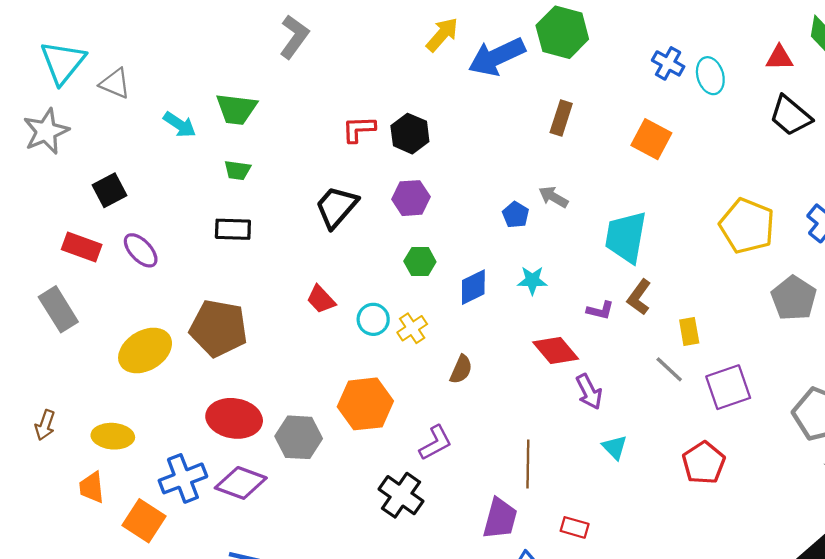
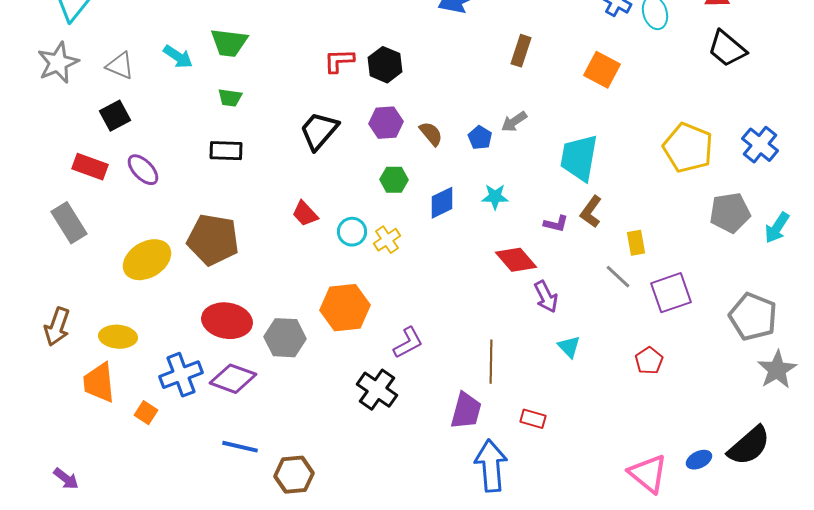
gray triangle: (115, 83) -> (120, 66), moved
gray arrow: (553, 197) -> (514, 122), turned -64
gray pentagon: (794, 298) -> (730, 213), turned 30
brown semicircle: (461, 369) -> (431, 134), moved, turned -64
brown arrow: (45, 425) -> (57, 327), size x1.4
red pentagon: (704, 463) -> (649, 361), size x0.7
orange trapezoid: (92, 487) -> (99, 383), size x1.4
orange square: (144, 521) -> (146, 413), size x0.6

